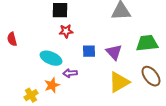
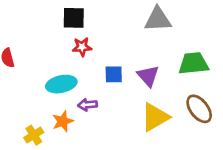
cyan ellipse: (51, 58) -> (61, 84), turned -35

